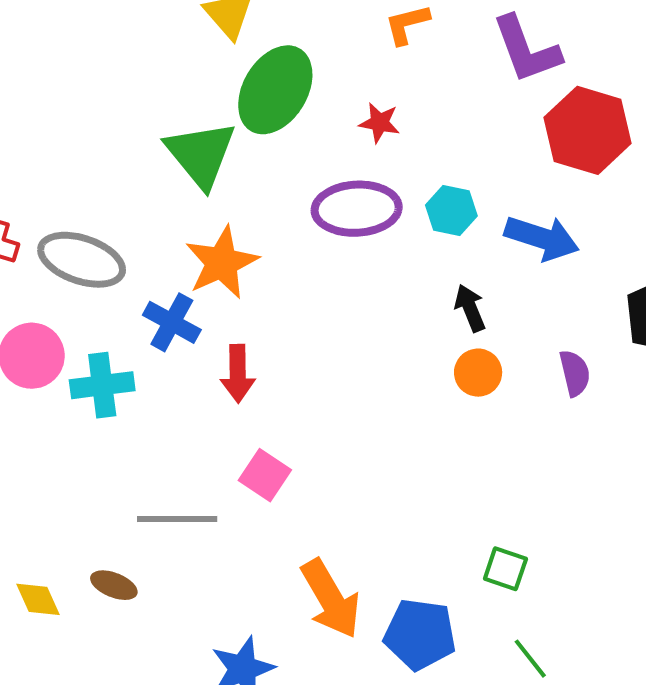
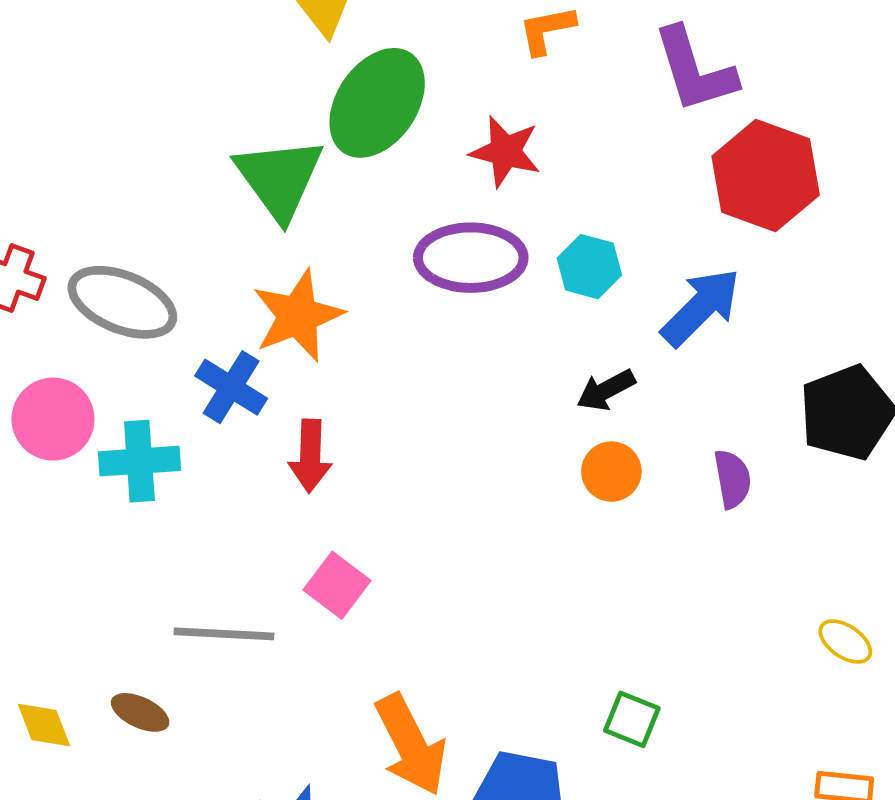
red star: (379, 123) -> (505, 152), size x1.4
blue arrow: (542, 238) -> (701, 307), turned -66
black arrow: (470, 308) -> (606, 390), turned -99

